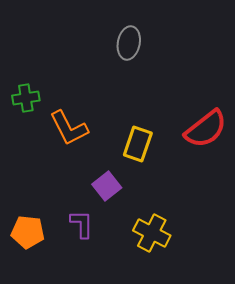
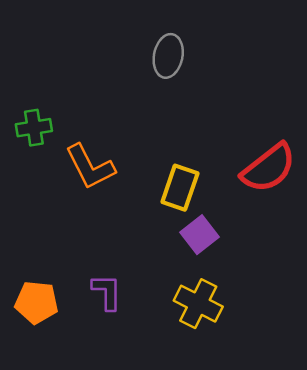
purple square: (107, 186) -> (200, 235), moved

